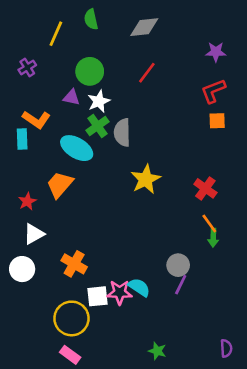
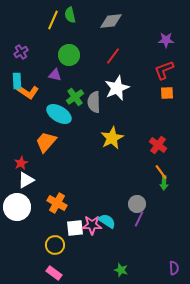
yellow line: (56, 34) -> (53, 20), moved
white star: (99, 101) -> (117, 88), moved, size x1.4
cyan rectangle: (22, 139) -> (17, 81), moved
red star: (27, 201) -> (21, 163), moved
white circle: (22, 269) -> (17, 207), size x1.4
yellow circle: (71, 318) -> (55, 245), size x0.7

